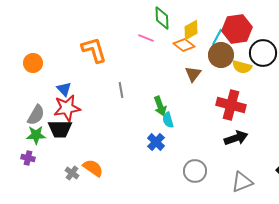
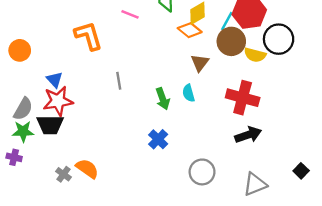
pink line: (146, 38) -> (130, 14), moved
cyan semicircle: (168, 120) -> (189, 93), moved

